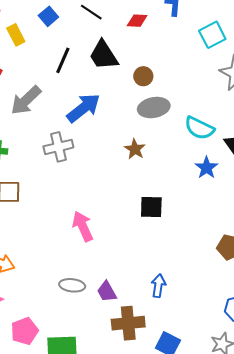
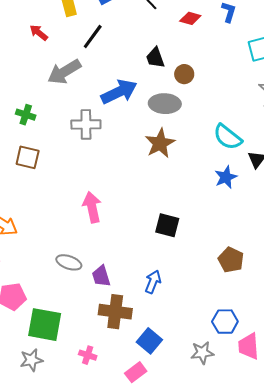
black trapezoid: (104, 55) -> (155, 58), moved, size x0.7
black line: (63, 60) -> (93, 36), moved
gray ellipse: (154, 108) -> (165, 104), moved
brown star: (135, 149) -> (160, 143), size x1.4
black square: (151, 207) -> (167, 225), moved

